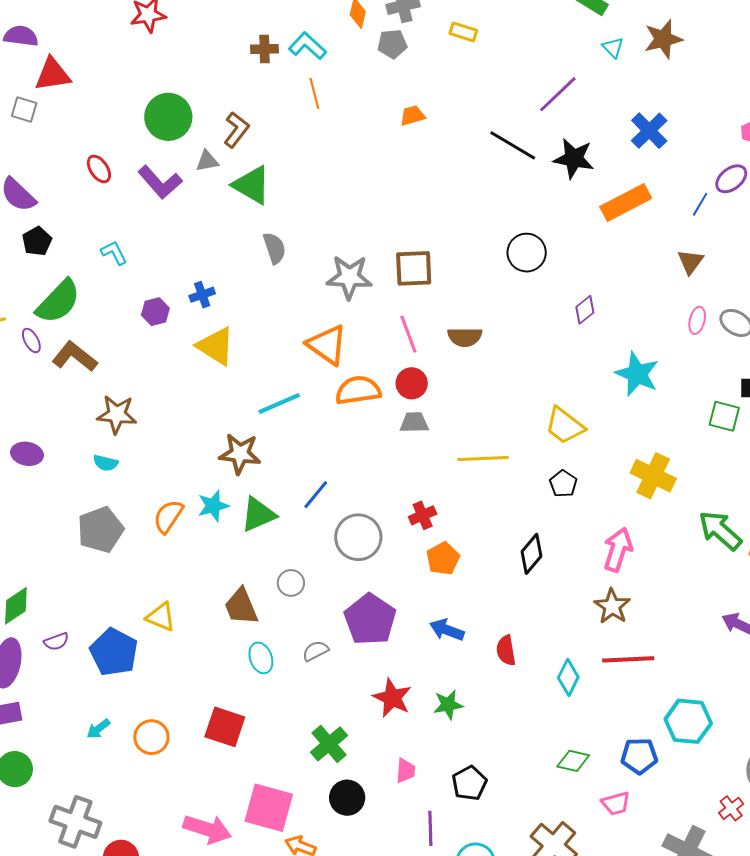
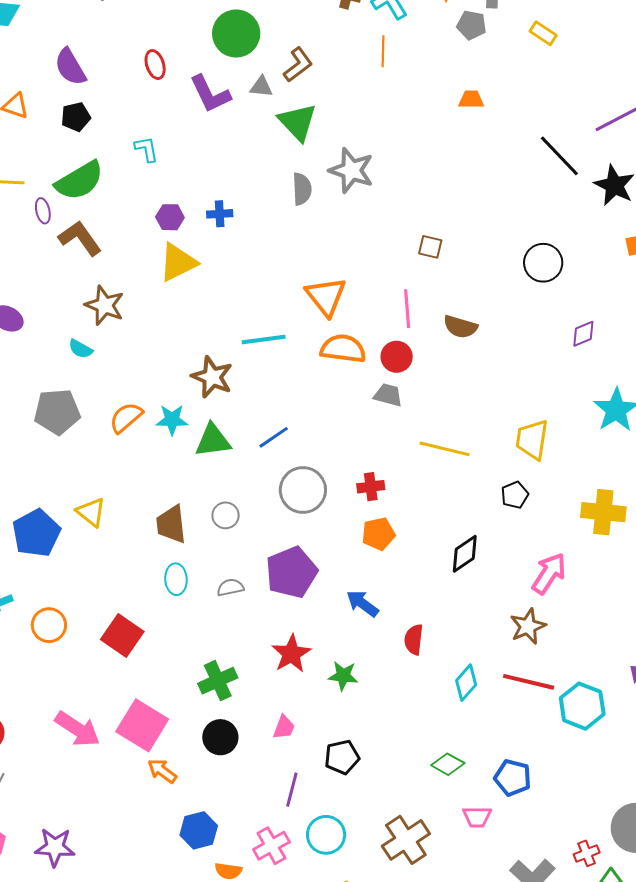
brown square: (414, 268) -> (430, 247), size x0.6
gray star: (349, 277) -> (351, 170), moved
yellow triangle: (216, 346) -> (178, 262), moved, turned 45
yellow trapezoid: (565, 426) -> (532, 440), turned 45
yellow cross: (653, 476) -> (603, 512), turned -36
cyan hexagon: (688, 721) -> (582, 706), moved

